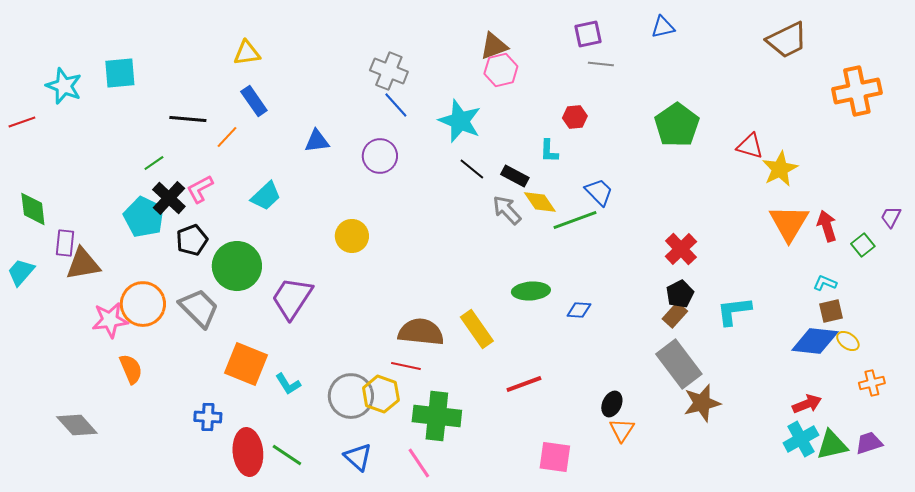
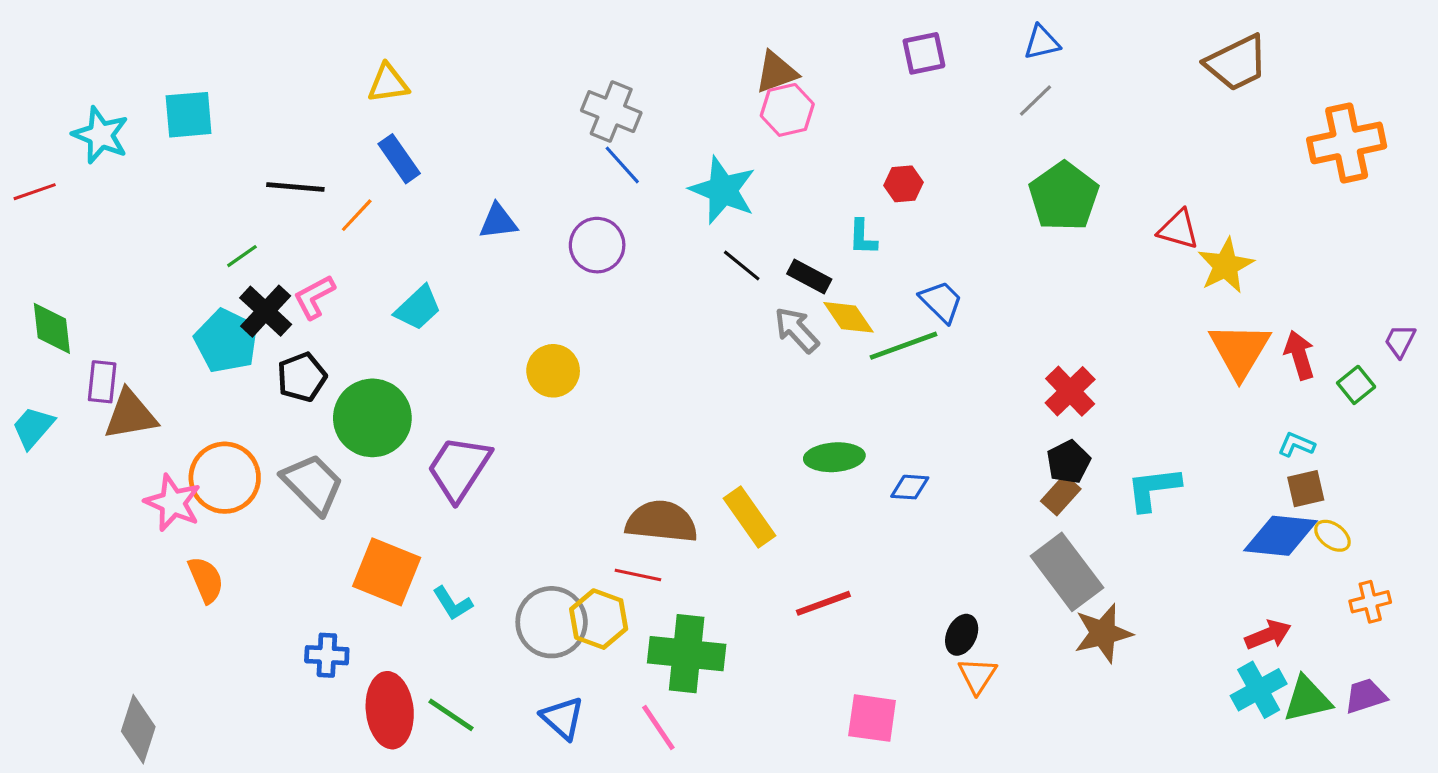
gray line: (601, 64) -> (1035, 101), moved, turned -50
pink star: (110, 320) -> (173, 503), turned 30
gray diamond: (77, 425) -> (138, 729), moved, turned 60

